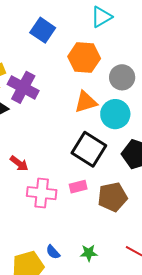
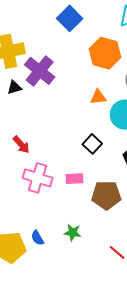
orange triangle: (86, 102) -> (98, 97), size x0.7
black square: (89, 149) -> (92, 144), size x0.6
green star: (89, 253) -> (73, 233), moved

